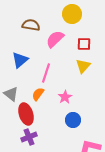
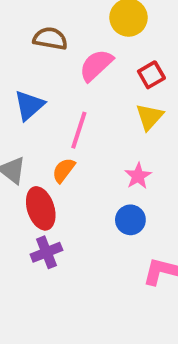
red square: (84, 44) -> (151, 75), turned -32
pink star: (65, 97) -> (138, 176), moved

